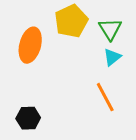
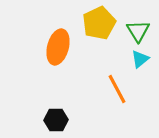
orange line: (105, 97) -> (117, 89), moved

